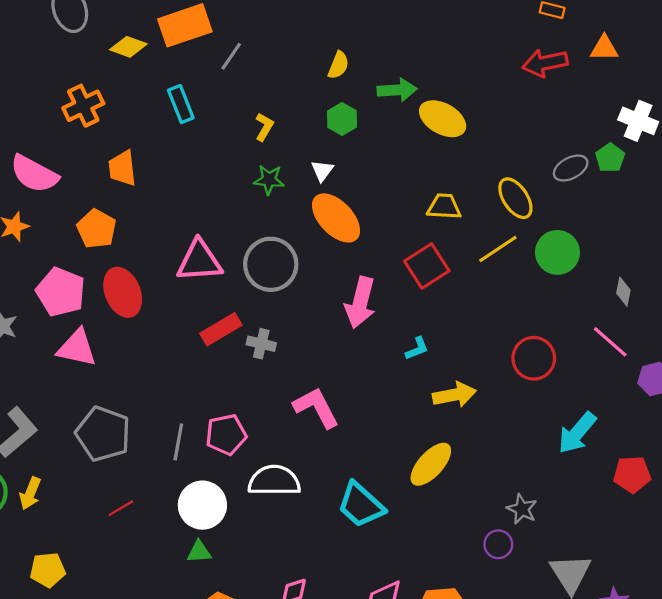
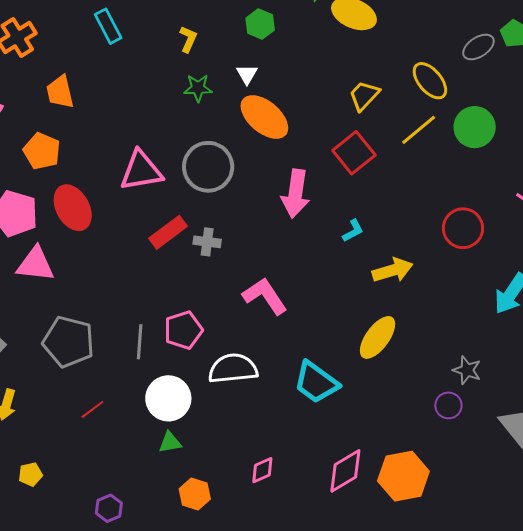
yellow trapezoid: (444, 207) -> (364, 96), turned -44
yellow pentagon: (48, 570) -> (30, 474), size x0.7

